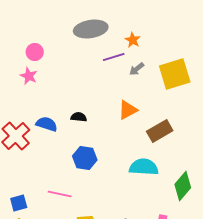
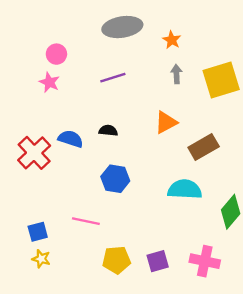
purple line: (114, 57) -> (113, 78), moved
gray arrow: (137, 69) -> (176, 74), turned 126

